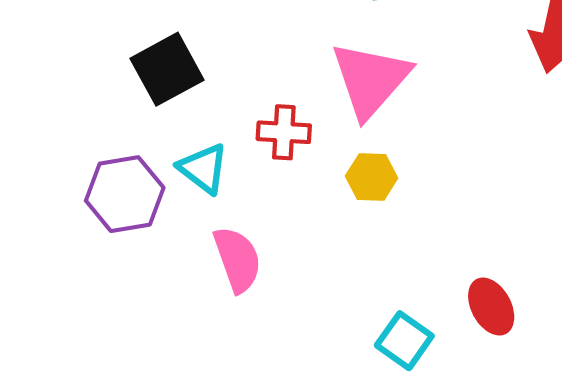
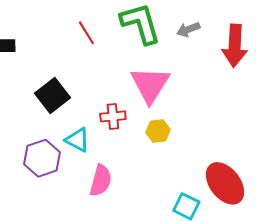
pink semicircle: (237, 259) -> (101, 180), turned 44
red ellipse: (491, 307) -> (225, 183), size x1.6

